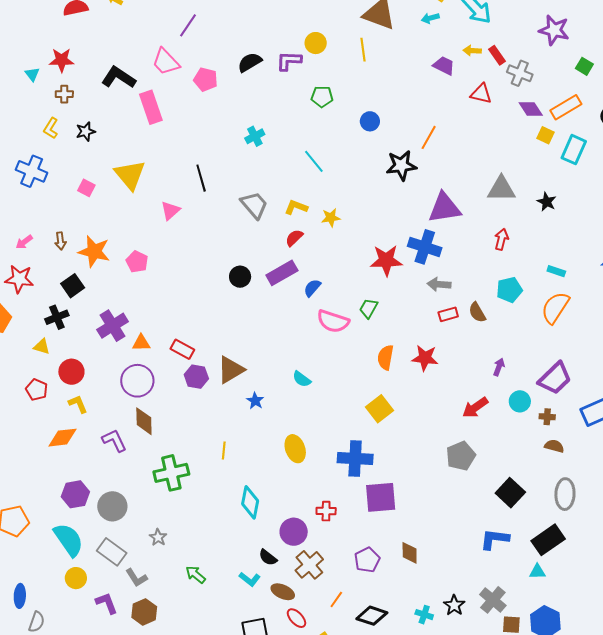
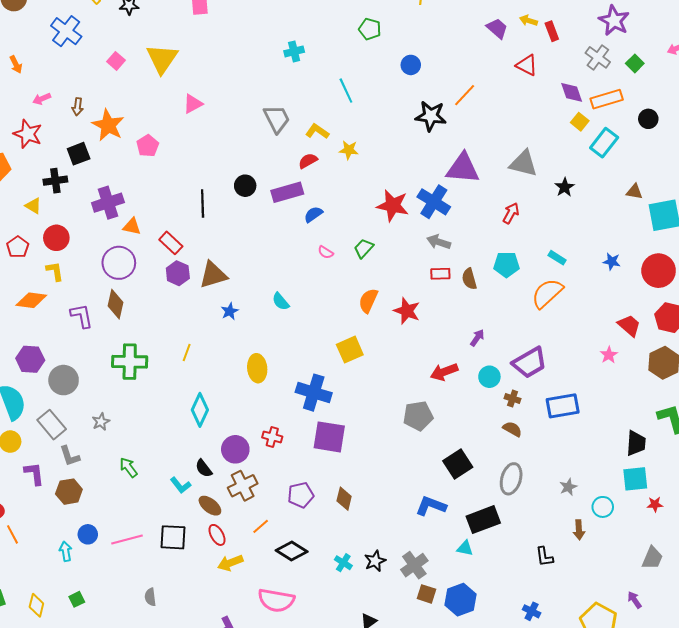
gray cross: (520, 73) -> (598, 57), moved
black line: (201, 178) -> (203, 204), moved
pink semicircle: (333, 321) -> (326, 252), size x0.5

